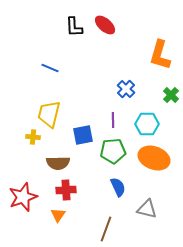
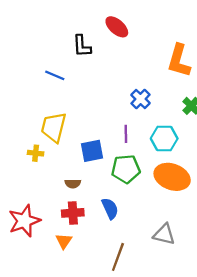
black L-shape: (74, 27) -> (82, 46), moved
brown semicircle: (58, 163) -> (73, 184), moved, size x0.6
blue semicircle: (118, 187) -> (110, 208), moved

